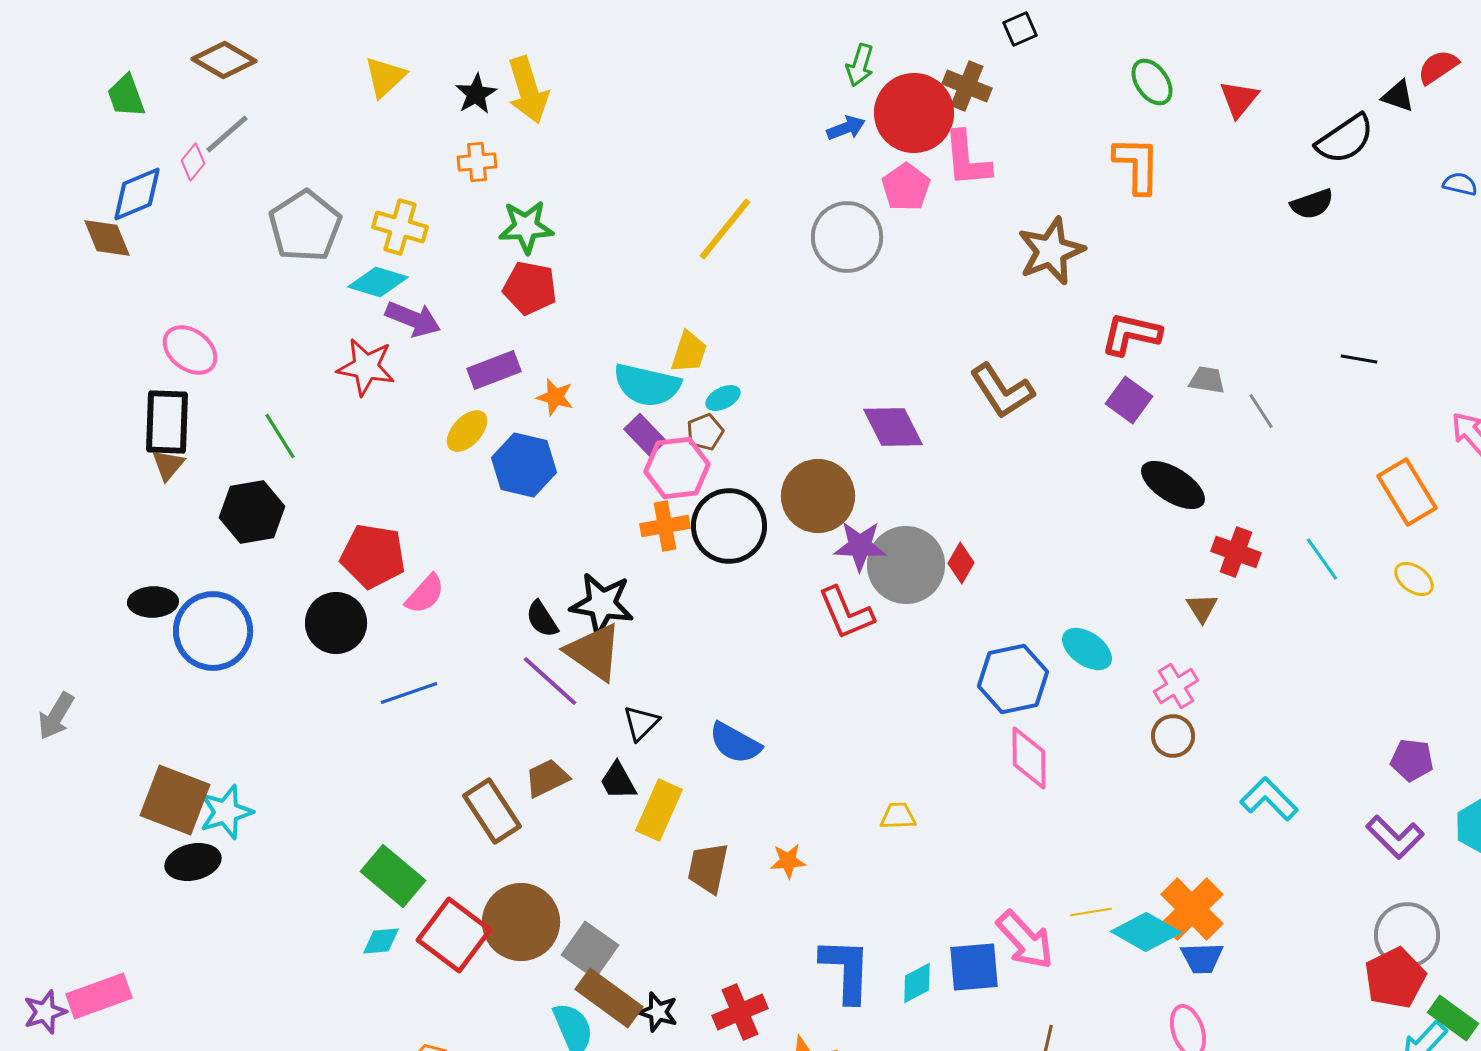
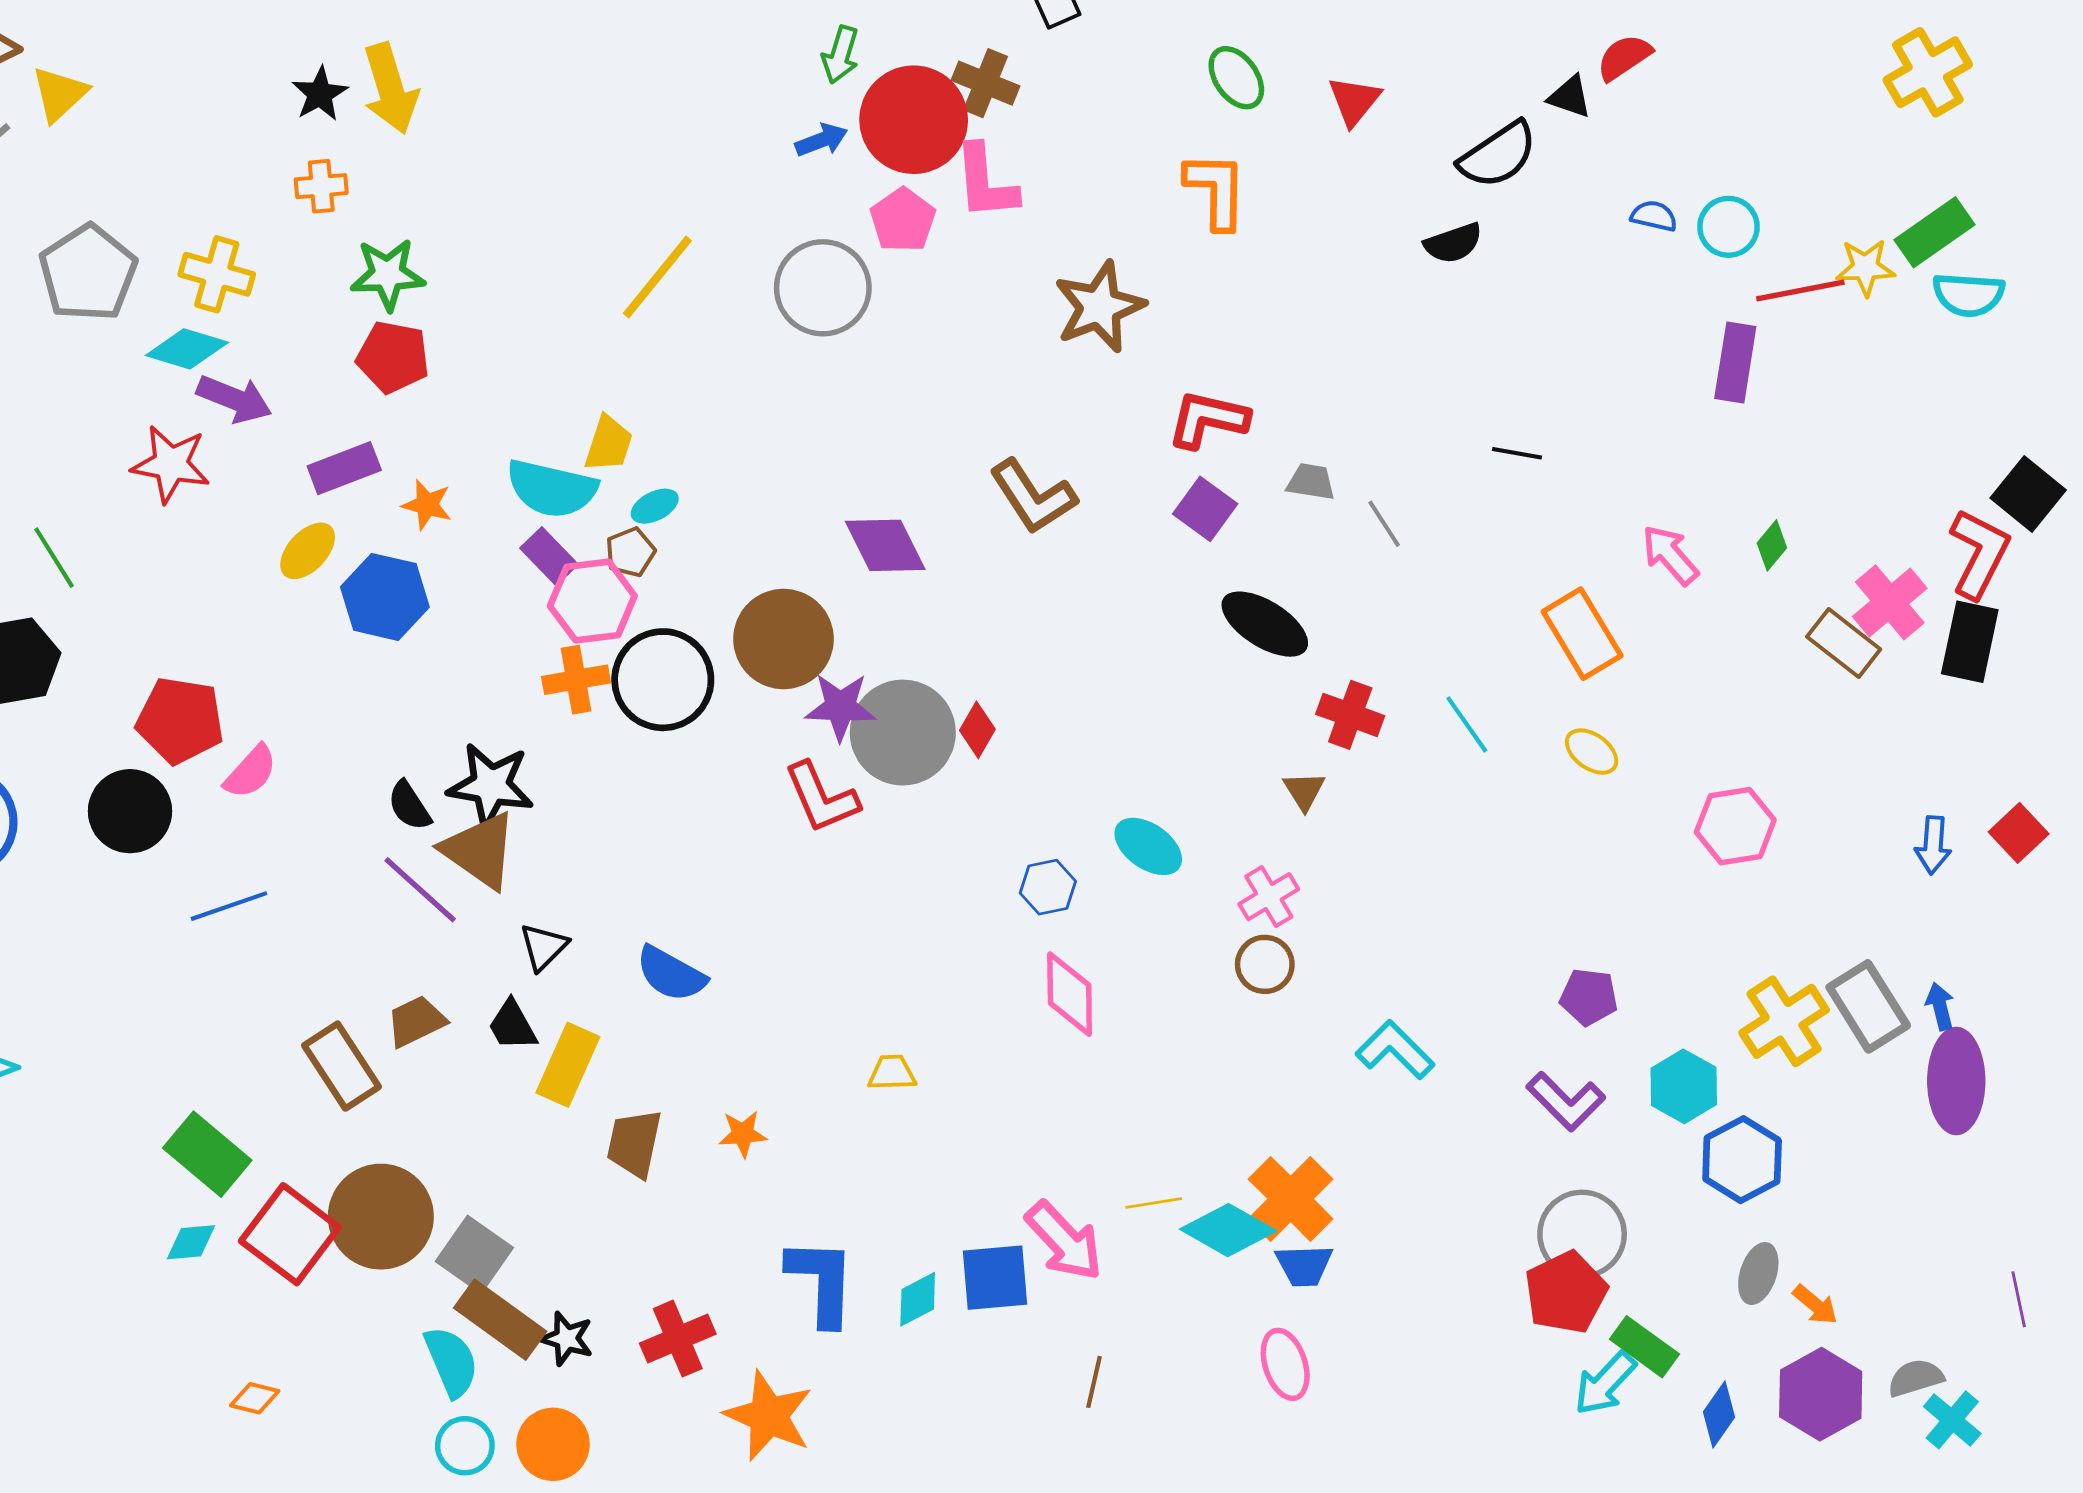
yellow triangle: (385, 77) -> (59, 94), moved
blue hexagon: (1013, 679) -> (1048, 887), size x0.6

